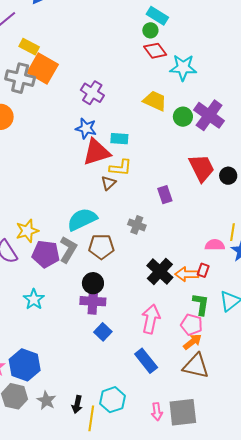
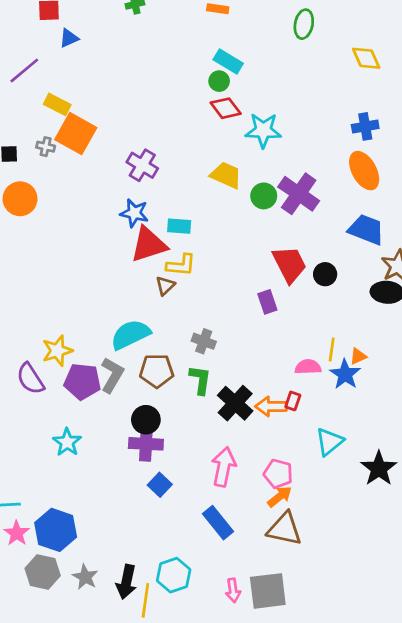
gray cross: (20, 78) -> (46, 147), size x0.5
purple rectangle: (165, 195) -> (267, 302), moved
green L-shape: (201, 304) -> (200, 380), moved
black arrow: (77, 404) -> (126, 582), size x1.4

